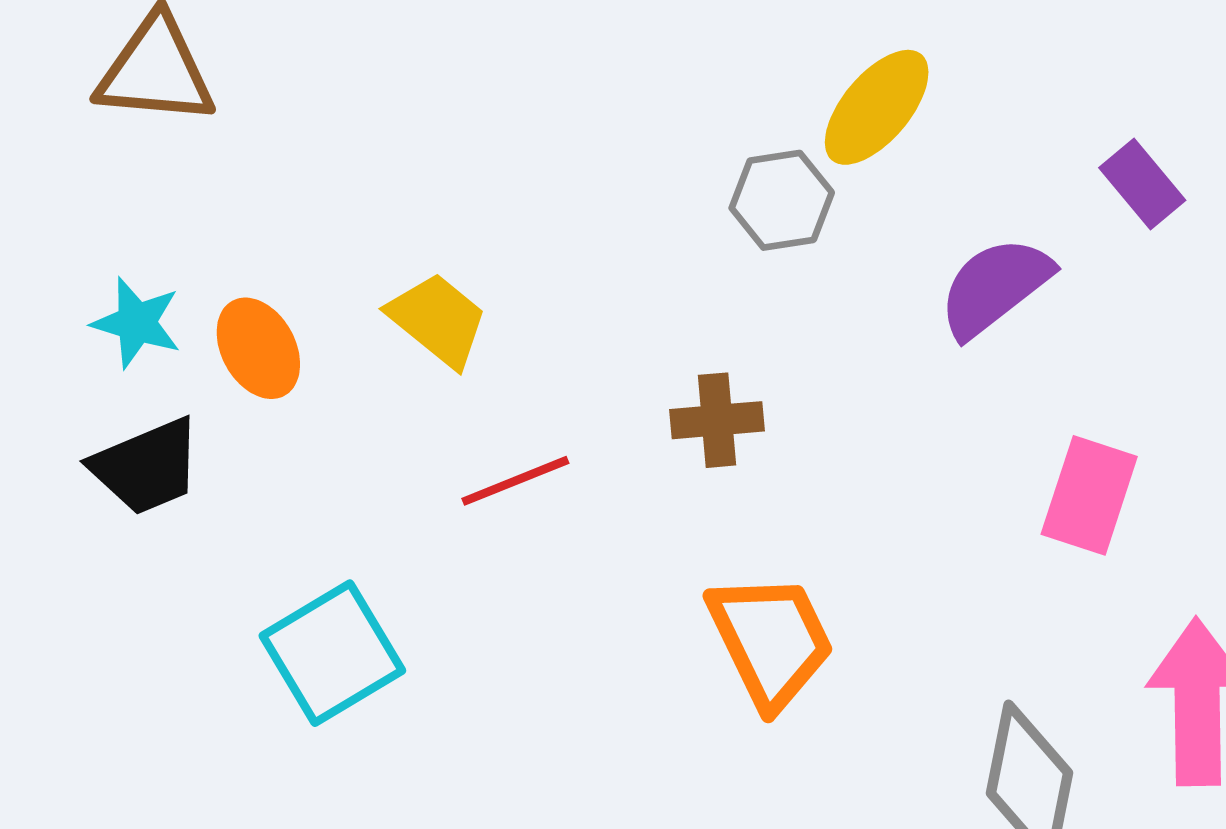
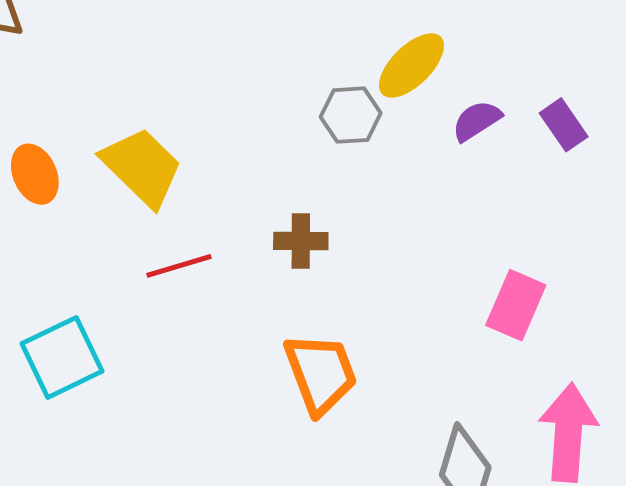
purple semicircle: (995, 287) -> (477, 121), moved, size x0.7
yellow trapezoid: (438, 320) -> (142, 167), size x1.4

